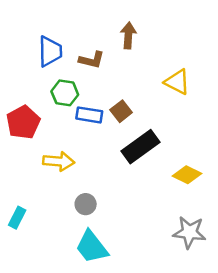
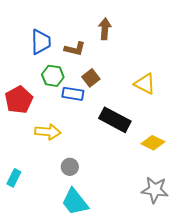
yellow triangle: (177, 82) -> (145, 84), moved
brown square: (121, 111) -> (91, 78), moved
black rectangle: (141, 147) -> (115, 120), turned 64

